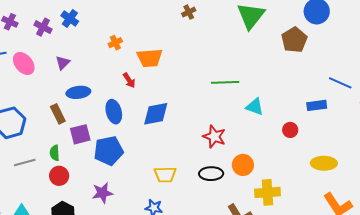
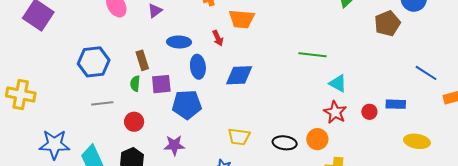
blue ellipse: (78, 92) -> (179, 42), moved
blue rectangle: (317, 105) -> (396, 104), moved
red star: (214, 137) -> (335, 112), moved
green semicircle: (55, 153) -> (135, 84), moved
yellow ellipse: (324, 163) -> (417, 141), moved

